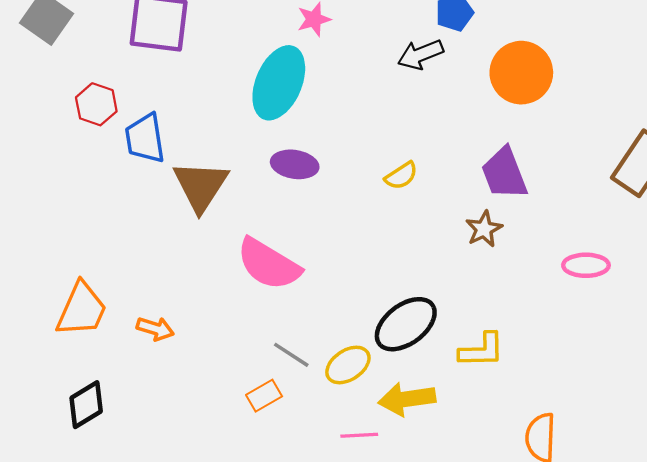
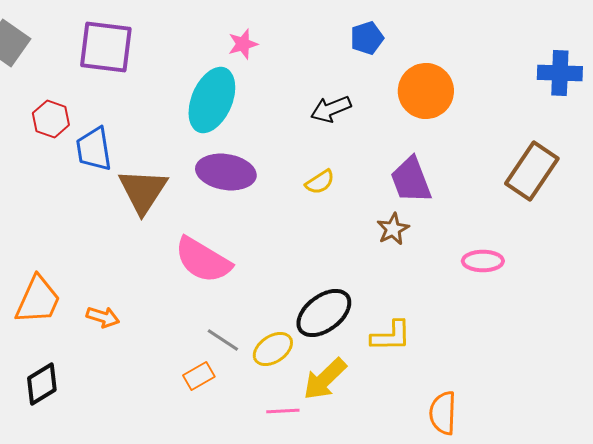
black arrow: (420, 54) -> (331, 109), moved
purple ellipse: (295, 164) -> (226, 172), size x1.4
yellow arrow: (407, 399) -> (325, 379), turned -36

